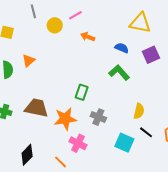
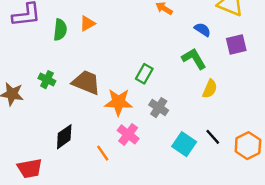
yellow semicircle: (139, 111) -> (210, 89), moved

